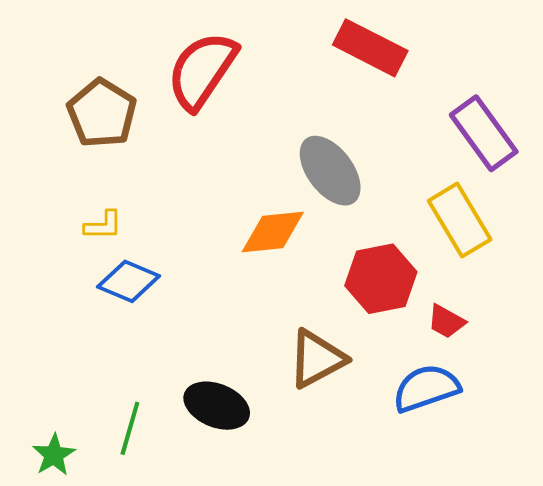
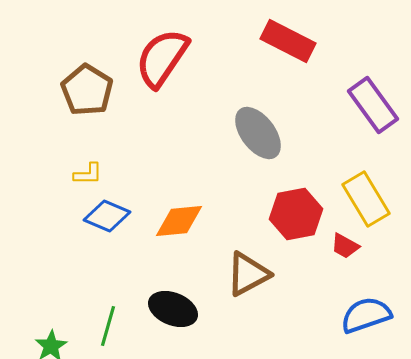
yellow rectangle: (460, 220) -> (366, 199), moved
orange diamond: (273, 232) -> (179, 221), moved
blue semicircle: (426, 388) -> (366, 315), moved

